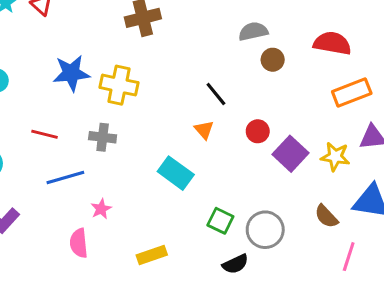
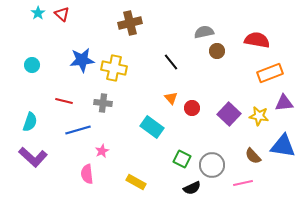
black line: (216, 94) -> (171, 62), moved
red circle: (258, 131) -> (192, 108), moved
yellow rectangle: (152, 255) -> (136, 182), turned 48
pink line: (349, 257) -> (243, 183), moved, turned 60

